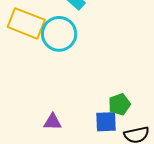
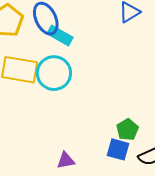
blue square: (106, 122) -> (118, 149), turned 30

